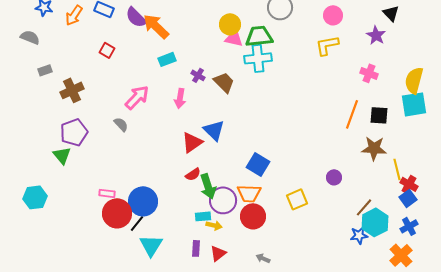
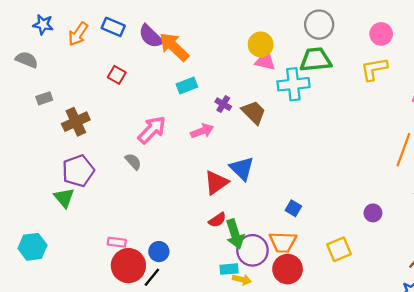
green trapezoid: (259, 36) -> (316, 60), moved
pink arrow: (180, 98) -> (202, 131), turned -120
blue square: (258, 164) -> (293, 208), size x0.6
purple circle: (334, 177) -> (373, 213), moved
blue circle: (143, 201) -> (159, 252), size x0.6

